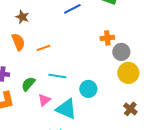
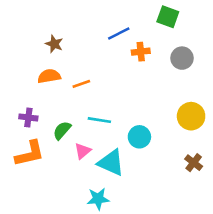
orange cross: (107, 38) -> (141, 52), moved
orange semicircle: (18, 42) -> (49, 76), turned -78
gray circle: (121, 52) -> (182, 58), moved

